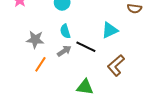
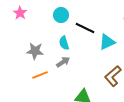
black line: (86, 47) -> (85, 28), moved
orange line: (40, 64) -> (40, 75), turned 35

